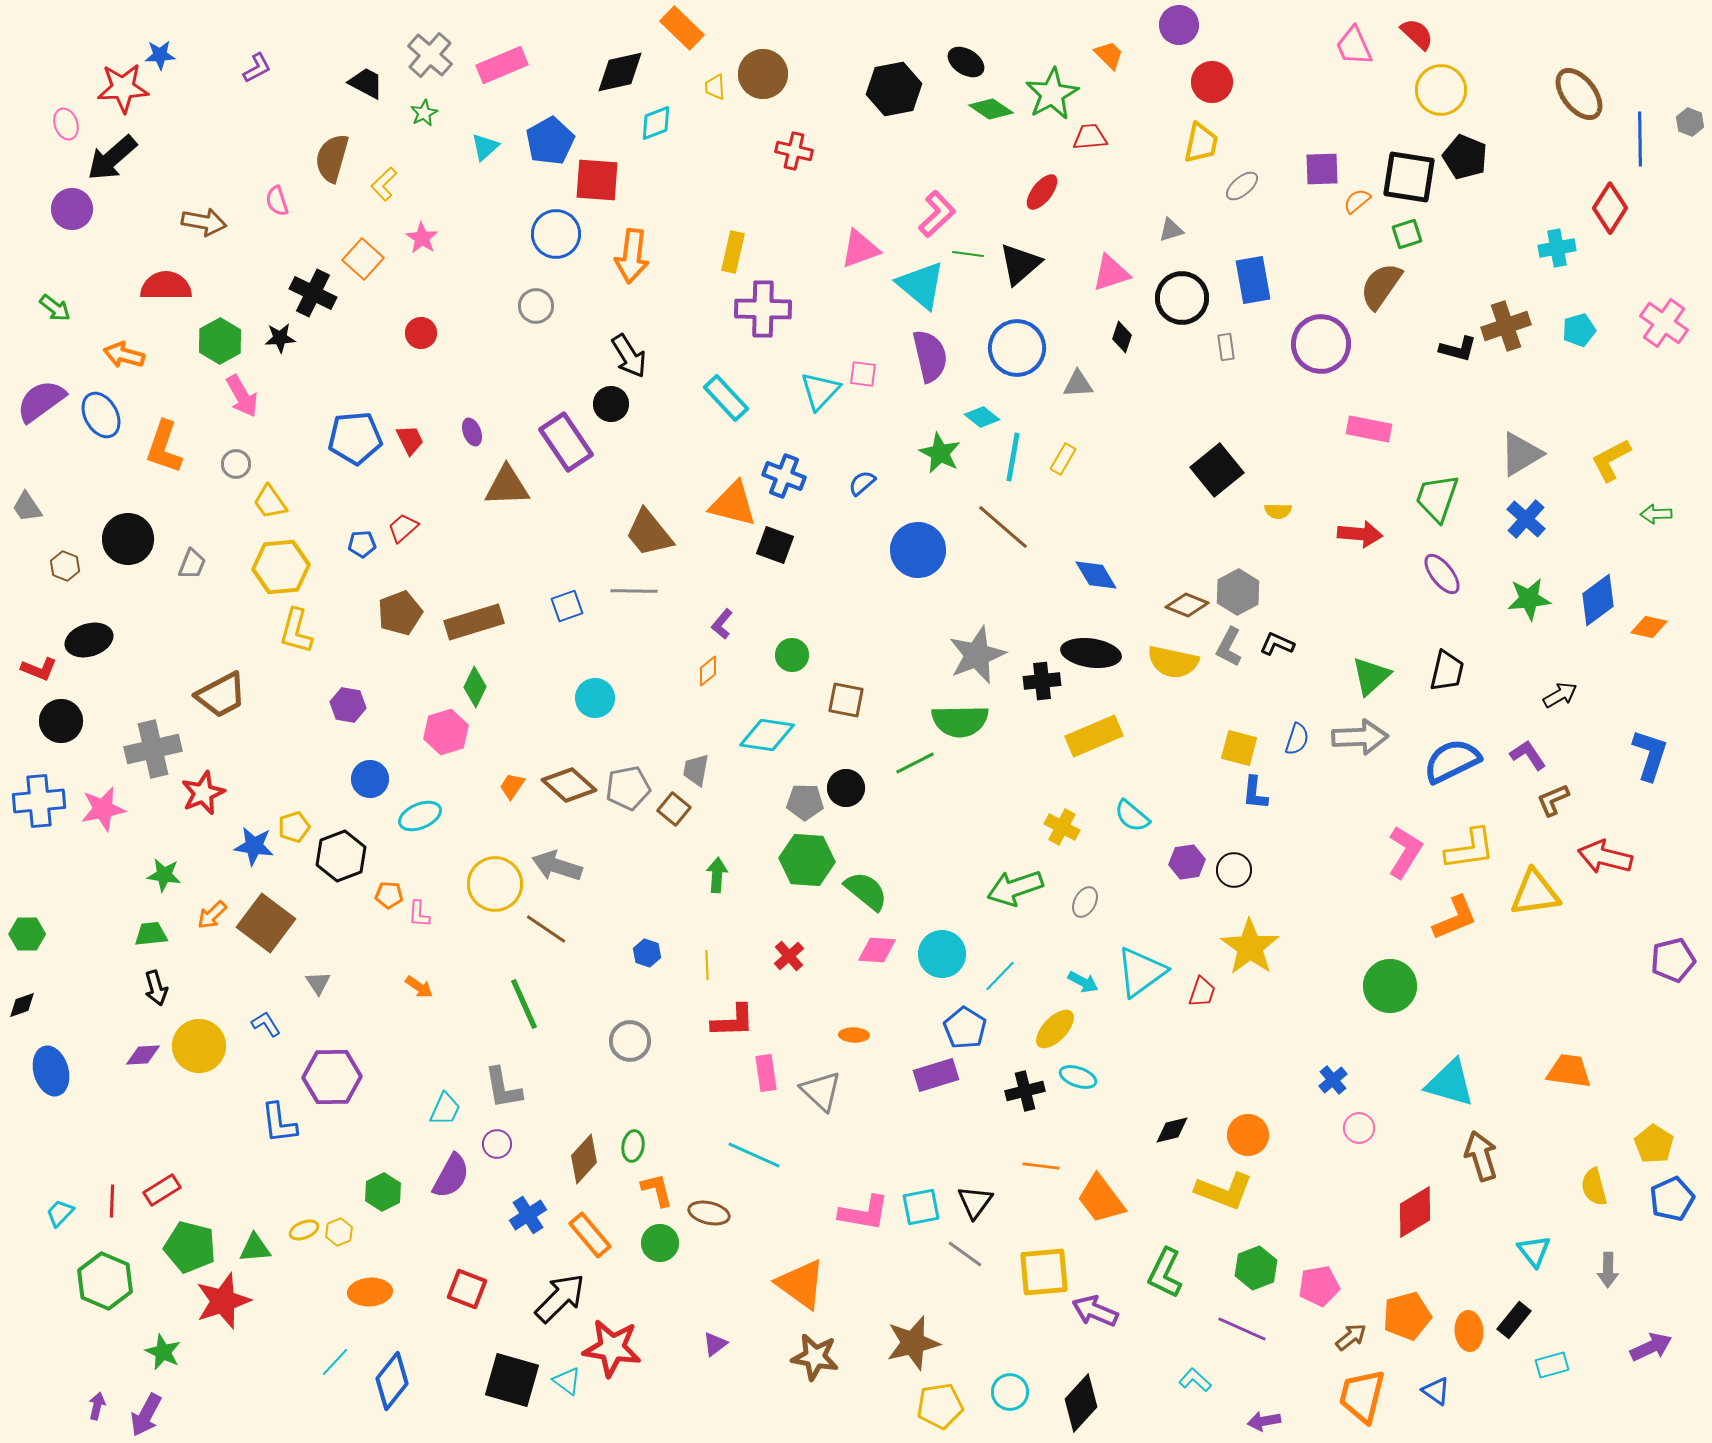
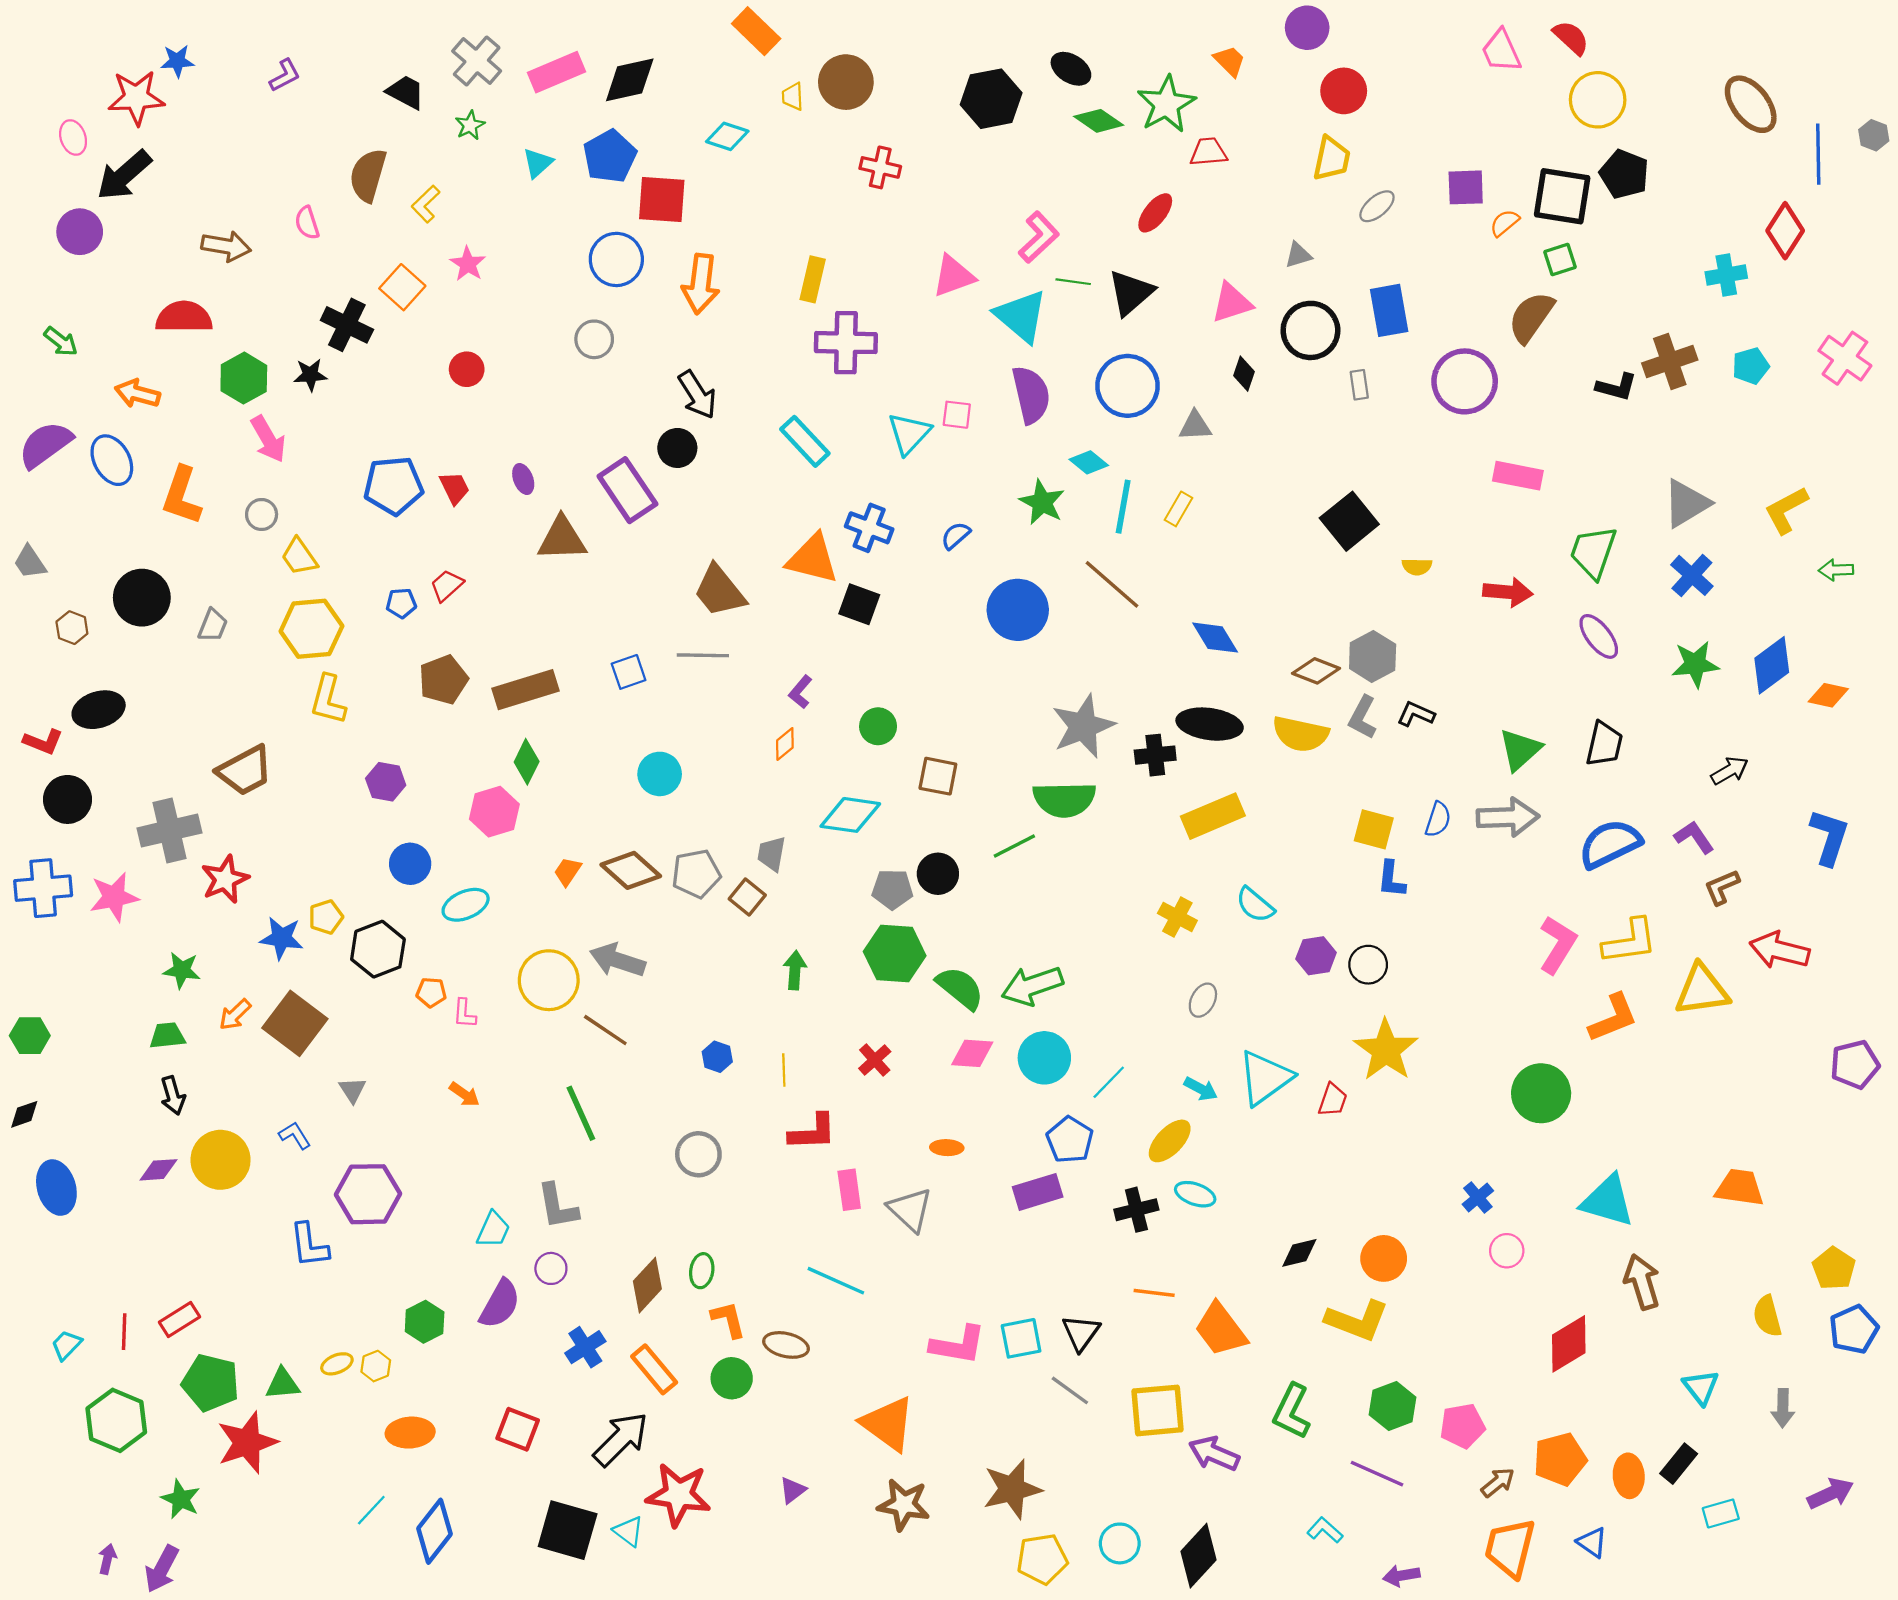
black diamond: (620, 72) -> (630, 80), moved
cyan diamond: (656, 123) -> (727, 136), turned 39
green arrow: (1015, 888) -> (1032, 986), moved

